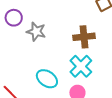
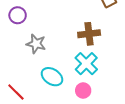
gray star: (36, 32) -> (36, 44), moved

